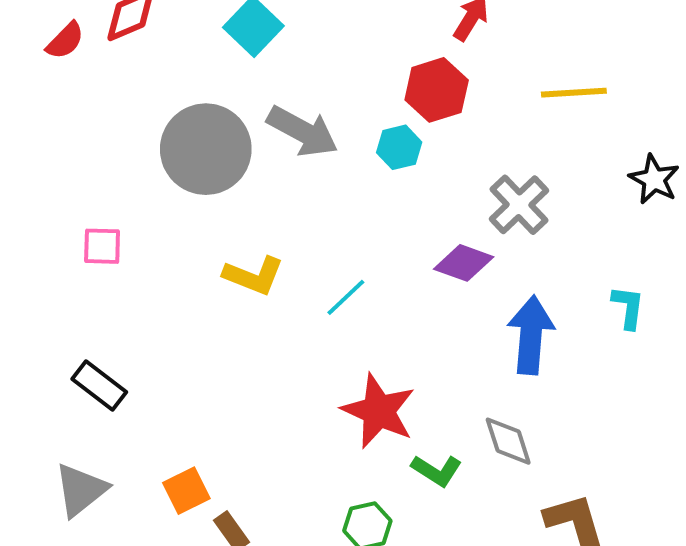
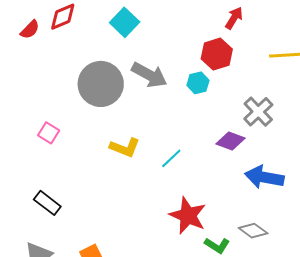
pink square: (102, 246) -> (49, 133), turned 30
blue arrow: (531, 335) -> (264, 177), turned -84
gray diamond: (508, 441) -> (253, 231), turned -36

